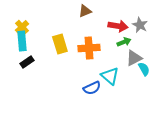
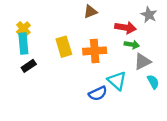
gray star: (140, 25) -> (149, 15), moved
green arrow: (124, 42) -> (132, 45), turned 32
cyan semicircle: (144, 69) -> (153, 82), moved

